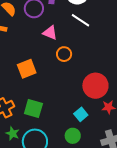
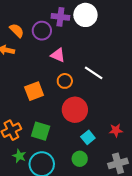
white line: (81, 20) -> (94, 73), moved
orange circle: (64, 54) -> (65, 81), moved
red circle: (95, 86) -> (75, 110), moved

